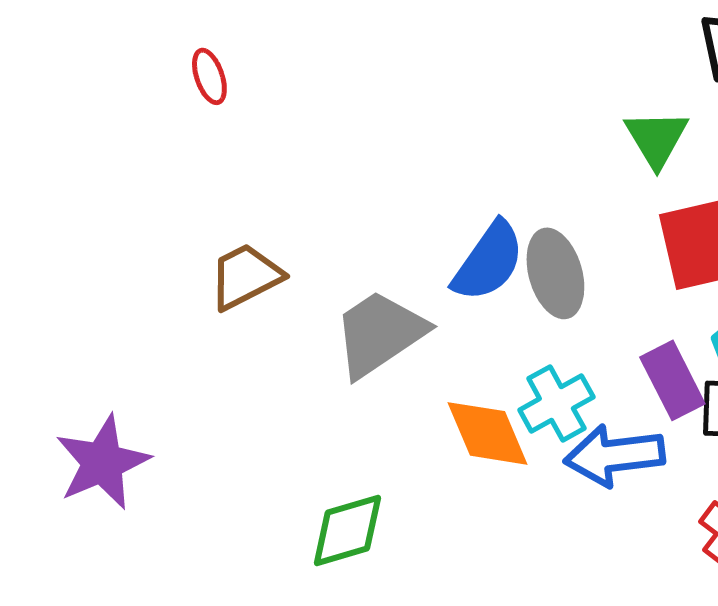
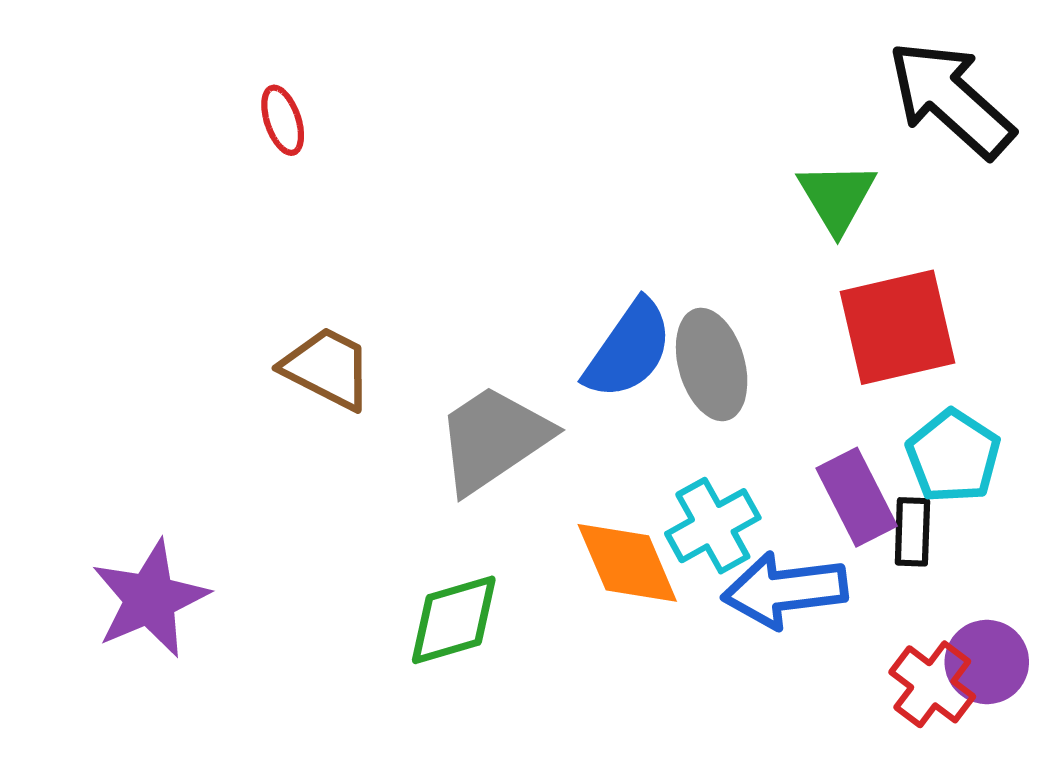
brown trapezoid: (245, 276) -> (327, 368), turned 54
green diamond: (347, 530) -> (454, 620), moved

